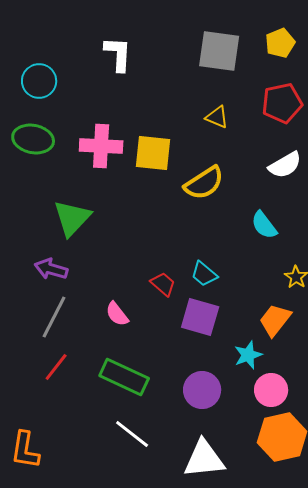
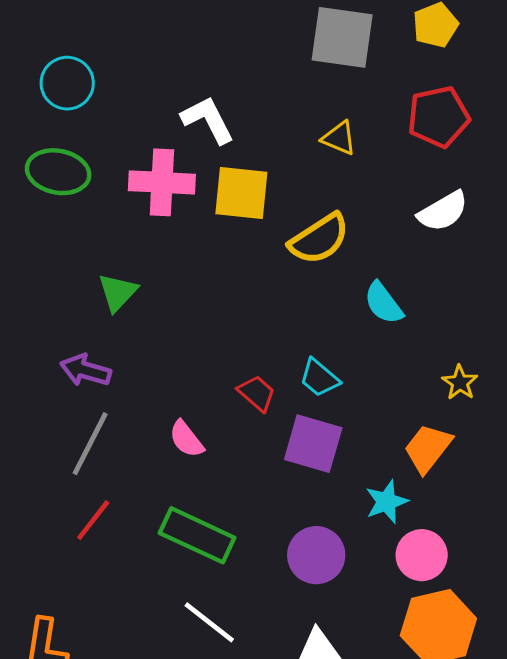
white L-shape: (118, 54) -> (208, 120), moved, turned -30
green triangle: (72, 218) -> (118, 292), size x0.7
cyan semicircle: (264, 225) -> (383, 303), moved

